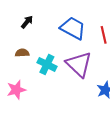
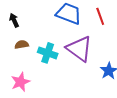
black arrow: (27, 22) -> (14, 20), moved, turned -56

